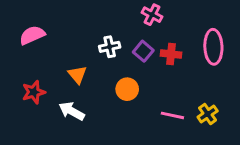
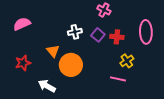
orange circle: (127, 89) -> (71, 65), moved, size x1.5
white arrow: (72, 111) -> (47, 86), moved
yellow cross: (208, 114) -> (127, 61), moved

